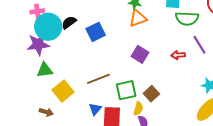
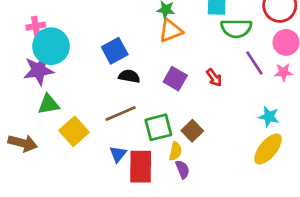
black semicircle: (69, 22) -> (129, 76), moved, turned 49
red arrow: (178, 55) -> (214, 78), moved, turned -120
brown arrow: (46, 112) -> (23, 143), moved, size x1.5

